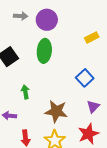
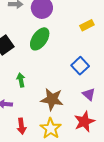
green ellipse: (44, 51) -> (40, 39), turned 30
purple triangle: (93, 107) -> (89, 94), turned -32

